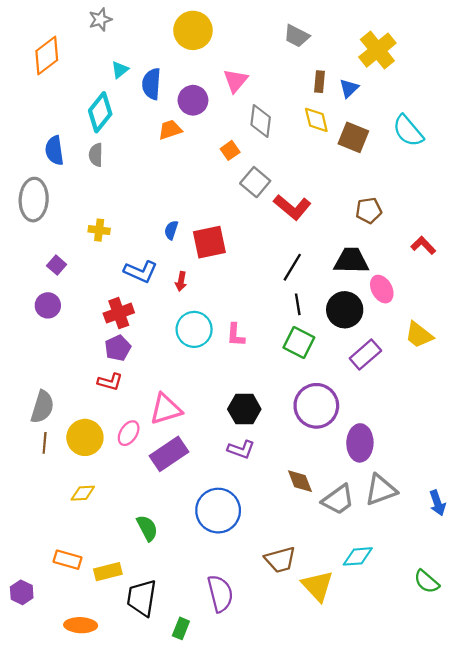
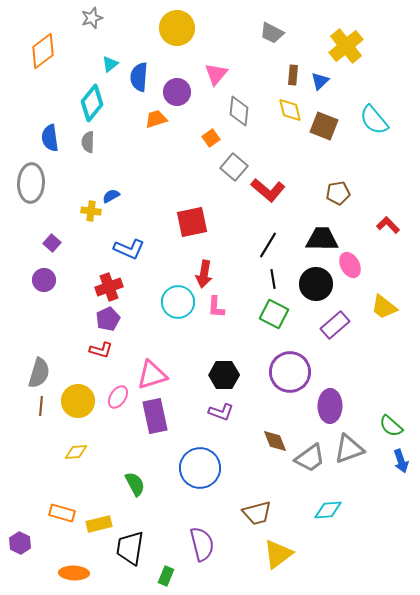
blue semicircle: (171, 230) -> (111, 196), moved, turned 42
red arrow: (181, 281) -> (204, 274), moved, size x1.5
purple rectangle: (169, 454) -> (155, 416), turned -68
green semicircle: (427, 582) -> (391, 426), moved
yellow triangle: (317, 586) -> (278, 554), moved, turned 36

